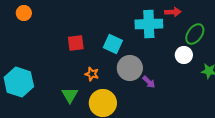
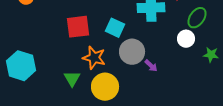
red square: (76, 43) -> (78, 27), size x1.4
orange star: (92, 74) -> (94, 58), size x1.6

